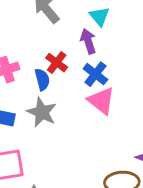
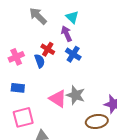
pink triangle: (101, 101) -> (58, 99), moved
gray star: (42, 112) -> (76, 95), moved

